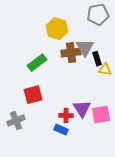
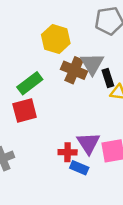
brown cross: (71, 53) -> (74, 70), turned 30
red square: (33, 95) -> (25, 111), moved
blue rectangle: (61, 130) -> (79, 168), moved

